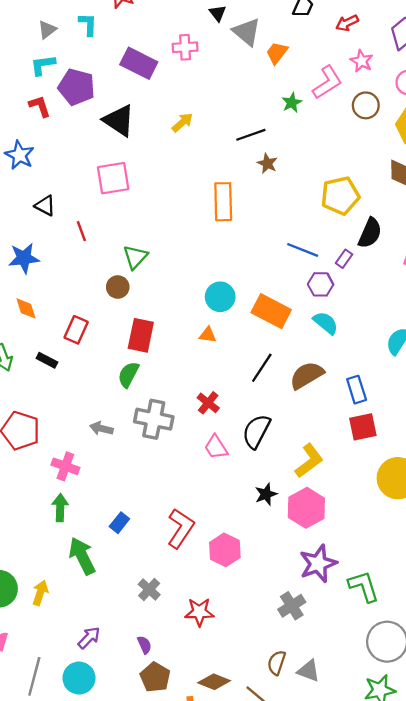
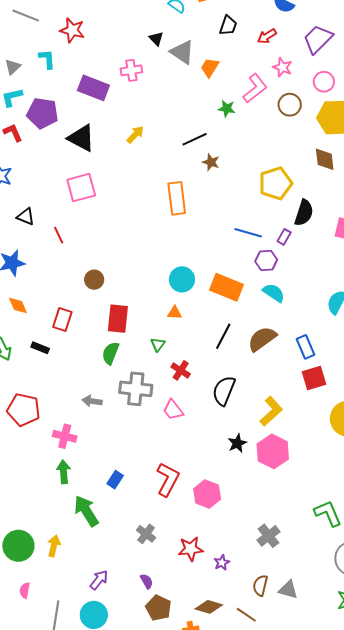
green star: (292, 103) -> (227, 109), turned -30
green triangle: (135, 257) -> (158, 344), moved, size x0.7
pink trapezoid: (216, 447) -> (173, 410), moved
purple star: (318, 564) -> (222, 563), moved, size x0.5

